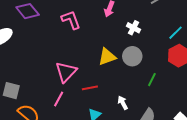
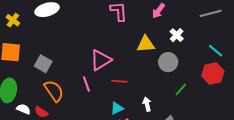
cyan line: (175, 33) -> (216, 51), turned 70
yellow triangle: (107, 57) -> (146, 44), moved
pink line: (59, 99) -> (86, 84), turned -63

